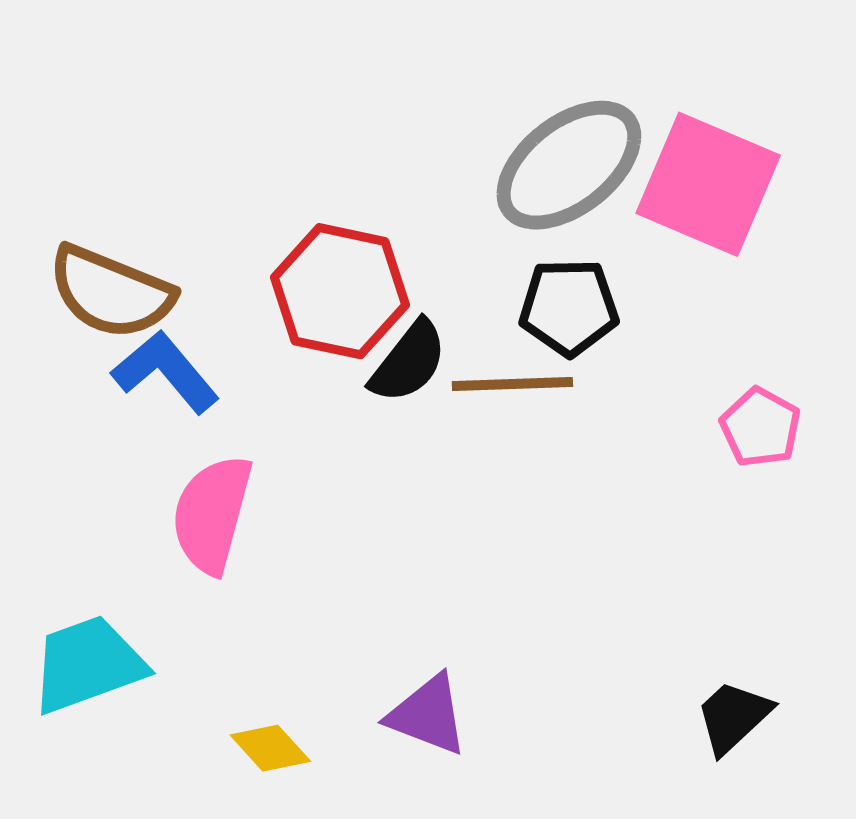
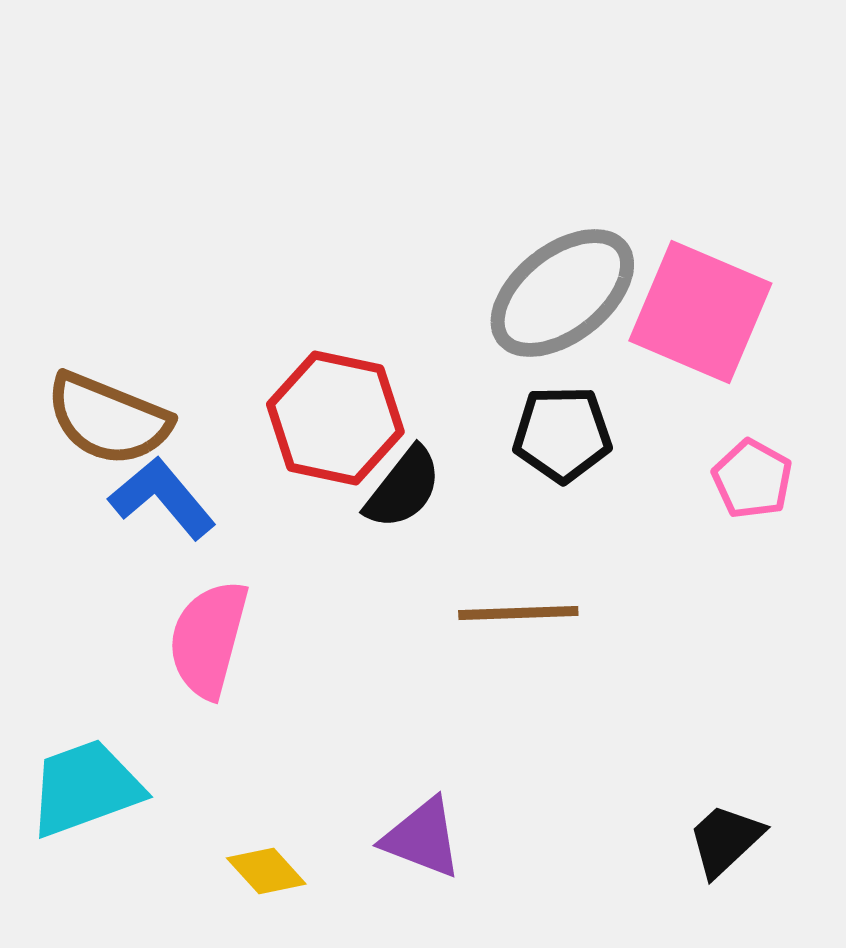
brown line: (512, 384) -> (518, 613), moved
pink pentagon: (761, 427) -> (752, 479), moved

